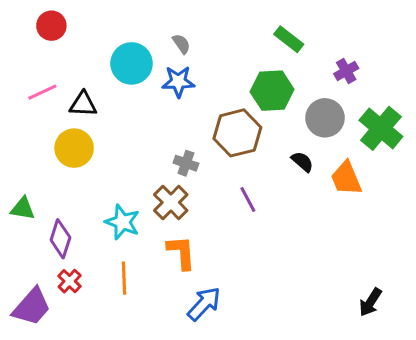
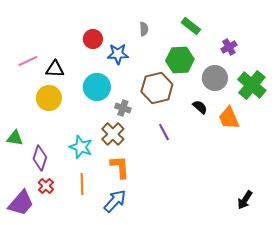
red circle: (51, 26) -> (93, 39), moved
gray semicircle: (181, 44) -> (144, 29), moved, turned 32
cyan circle: (132, 63) -> (97, 87), moved
blue arrow: (204, 304) -> (115, 201), moved

